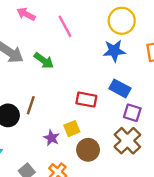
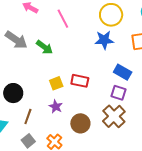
blue rectangle: (120, 88) -> (123, 72), moved
brown line: (31, 105) -> (28, 116), moved
yellow square: (72, 129) -> (56, 83), moved
purple star: (51, 138) -> (56, 107), moved

